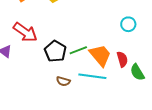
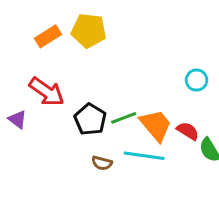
red semicircle: (122, 59) -> (188, 131), turned -42

